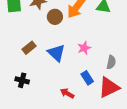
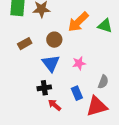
brown circle: (55, 17) -> (54, 40), moved
brown rectangle: (29, 48) -> (25, 44), moved
black cross: (22, 80) -> (44, 88), moved, turned -32

